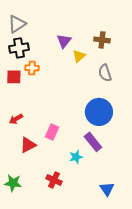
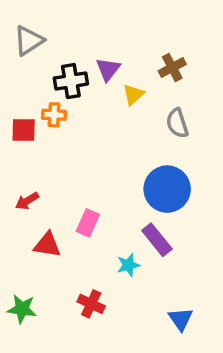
brown cross: (102, 40) -> (172, 68), turned -35
black cross: (19, 48) -> (71, 81), moved
red triangle: (28, 145) -> (47, 245), turned 36

